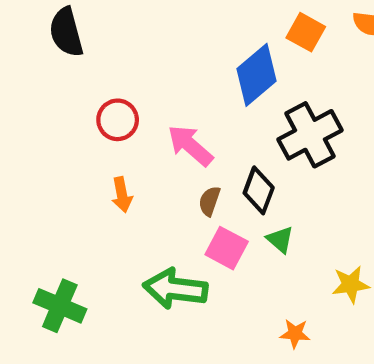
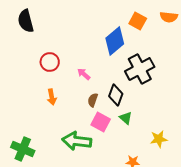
pink arrow: (190, 145) -> (84, 74), size x0.6

